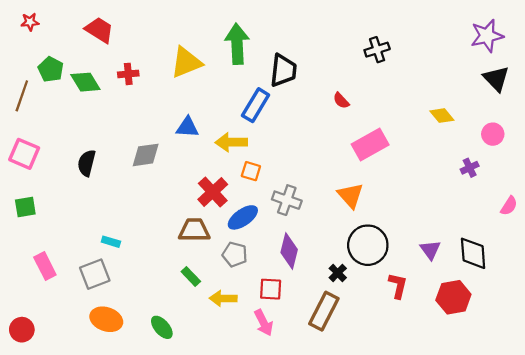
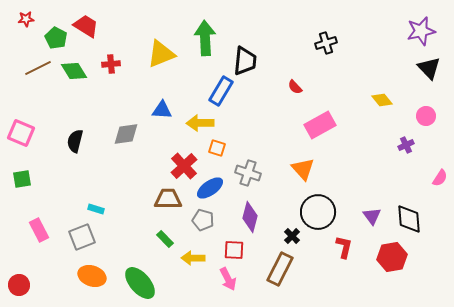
green pentagon: (51, 69) -> (56, 38), moved
brown line: (22, 96) -> (38, 68), moved, turned 44
green ellipse: (162, 327) -> (140, 283), size x1.6

